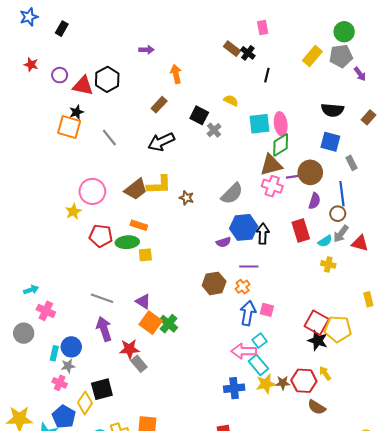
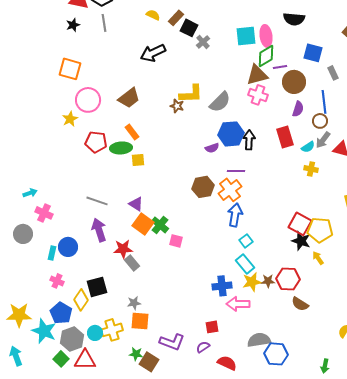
yellow semicircle: (231, 100) -> (153, 15), moved
brown rectangle: (159, 105) -> (176, 18), moved
black semicircle: (332, 110) -> (294, 19), moved
orange square: (69, 127) -> (70, 69), moved
gray line: (109, 137) -> (104, 23), moved, turned 30
purple line: (293, 177) -> (280, 67), moved
yellow L-shape: (159, 185) -> (191, 94), moved
orange rectangle: (139, 225) -> (132, 132), turned 35
orange cross: (243, 287) -> (230, 190), size x1.6
pink square: (267, 310) -> (176, 241), moved
pink arrow: (244, 351) -> (238, 304), moved
gray star: (68, 366) -> (134, 303), moved
yellow arrow: (325, 373) -> (318, 258), moved

